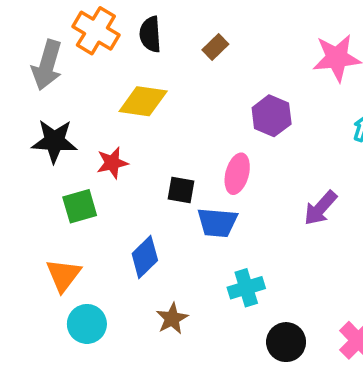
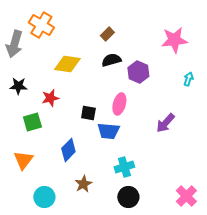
black semicircle: (150, 34) -> (111, 60), moved, turned 78
black star: (54, 141) -> (18, 86), size x0.7
cyan circle: (87, 324) -> (44, 197), moved
black circle: (286, 342) -> (128, 197), moved

